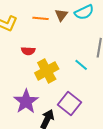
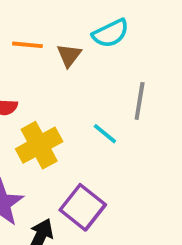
brown triangle: (61, 15) -> (69, 55), moved

